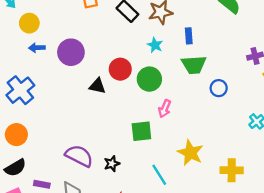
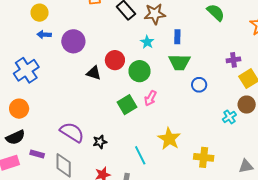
green square: (141, 131) -> (127, 105), moved, turned -30

